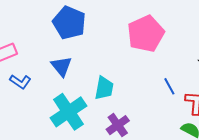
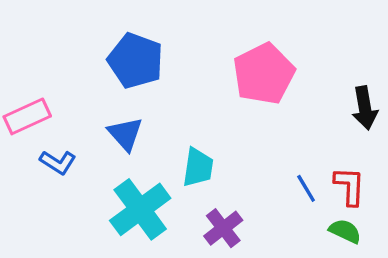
blue line: (169, 86) -> (306, 188), moved

